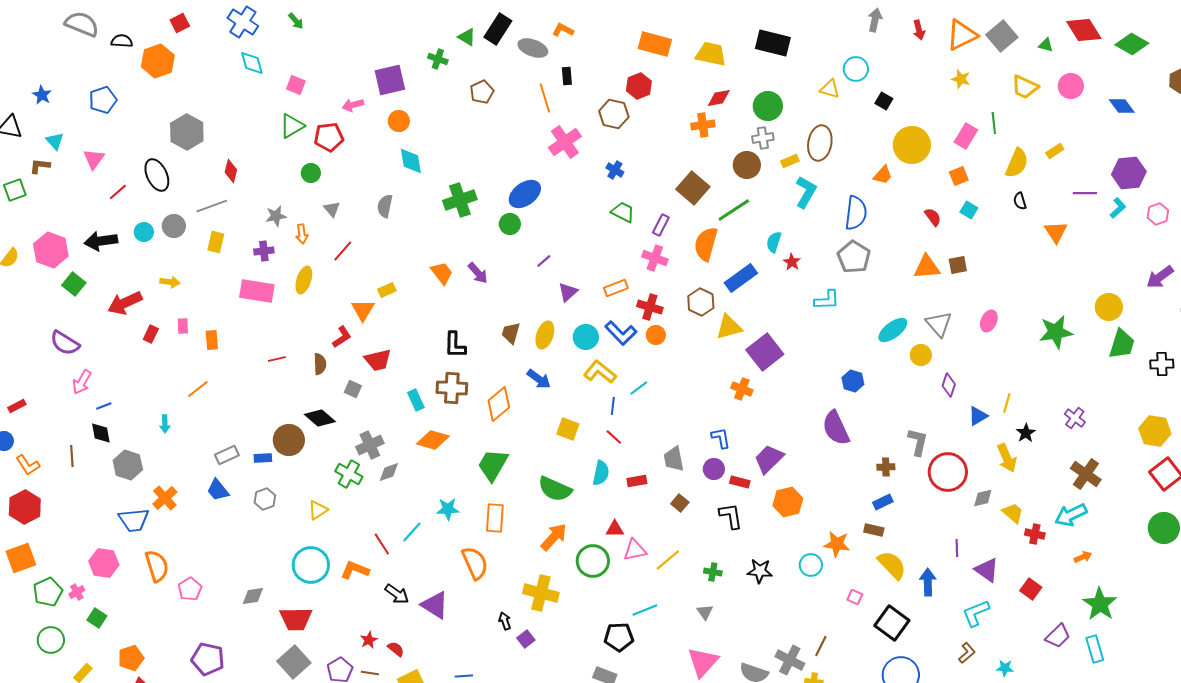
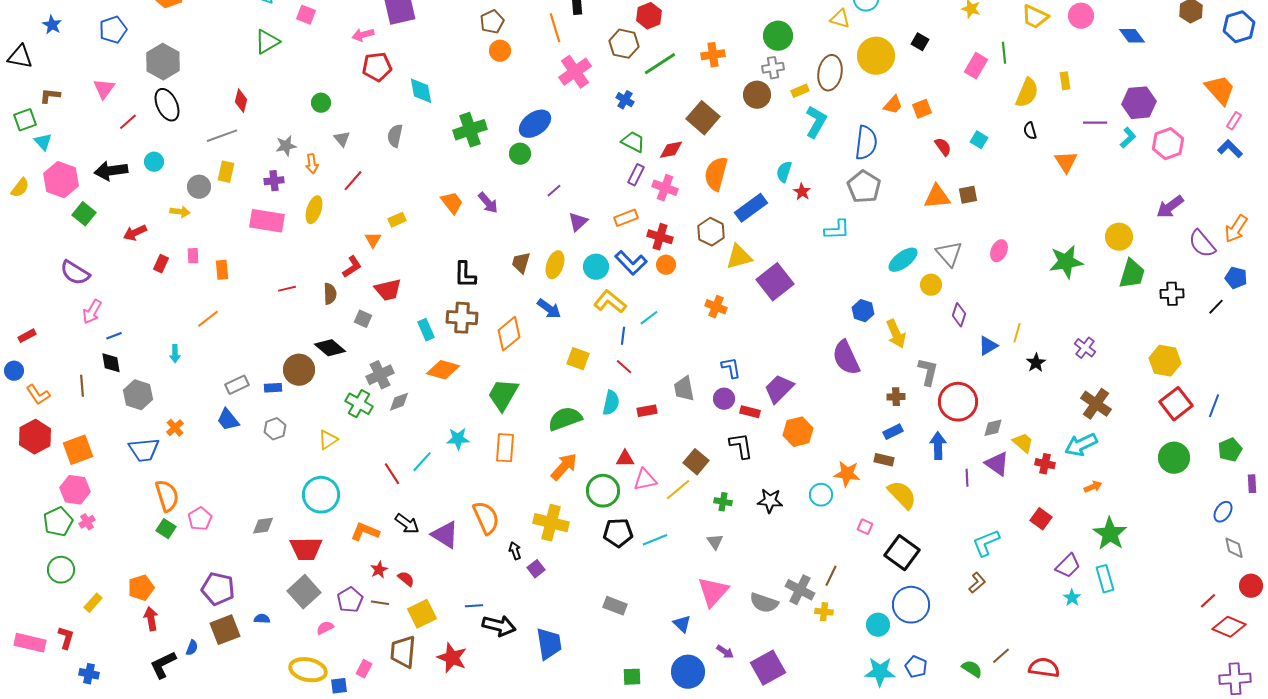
red diamond: (719, 98) -> (671, 150), moved
black square: (884, 101) -> (920, 42), moved
orange circle: (399, 121) -> (500, 51), moved
green triangle: (292, 126) -> (267, 42), moved
gray hexagon: (187, 132) -> (163, 62), moved
red pentagon: (329, 137) -> (377, 67), moved
cyan triangle: (55, 141) -> (43, 142), moved
yellow circle: (912, 145) -> (876, 56), moved
yellow rectangle: (1055, 151) -> (1065, 81), turned -66
orange square: (959, 176) -> (922, 109), moved
green line: (734, 210) -> (660, 64), moved
pink hexagon: (1158, 214) -> (1168, 144), size x1.4
purple rectangle: (661, 225) -> (636, 175), moved
gray circle: (174, 226) -> (199, 187), moved
red arrow: (125, 303) -> (135, 233), size x0.7
orange triangle: (363, 310) -> (373, 240), size x0.7
orange cross: (742, 389) -> (716, 307), moved
yellow arrow: (1007, 458) -> (896, 334), moved
green semicircle: (555, 489) -> (565, 419), turned 136
orange cross: (165, 498) -> (175, 428), size x0.7
brown square: (680, 503) -> (696, 462), moved, size x1.4
orange square: (21, 558) -> (78, 450), moved
pink hexagon: (104, 563) -> (75, 490), moved
orange semicircle: (475, 563) -> (486, 518), moved
orange L-shape: (355, 570) -> (365, 532), moved
purple triangle: (987, 570) -> (997, 464), moved
blue arrow: (928, 582) -> (938, 446), moved
green square: (97, 618) -> (166, 529), moved
black pentagon: (619, 637) -> (618, 533), moved
cyan star: (1005, 668) -> (1072, 598), moved, turned 30

